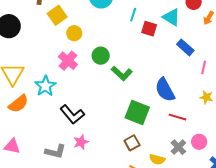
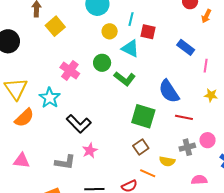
cyan triangle: (171, 17) -> (130, 48), moved
yellow circle: (74, 33) -> (110, 31), moved
gray cross: (178, 147) -> (187, 147), turned 35

